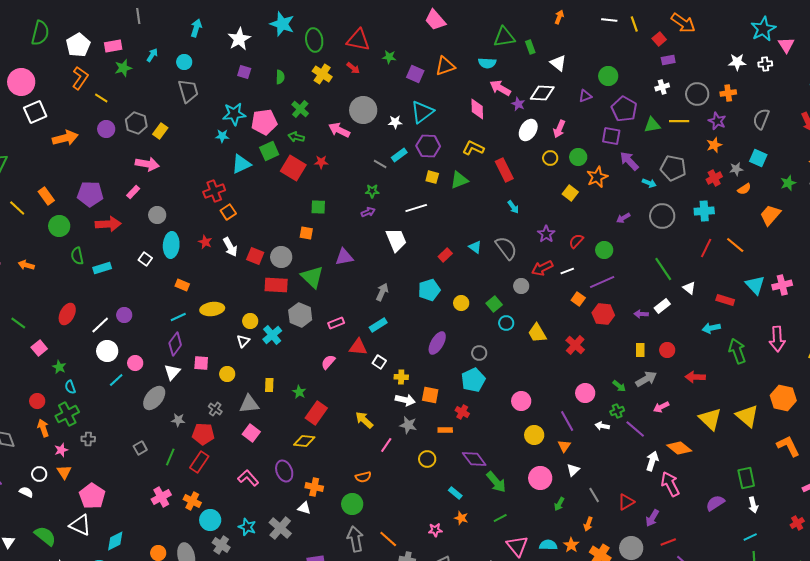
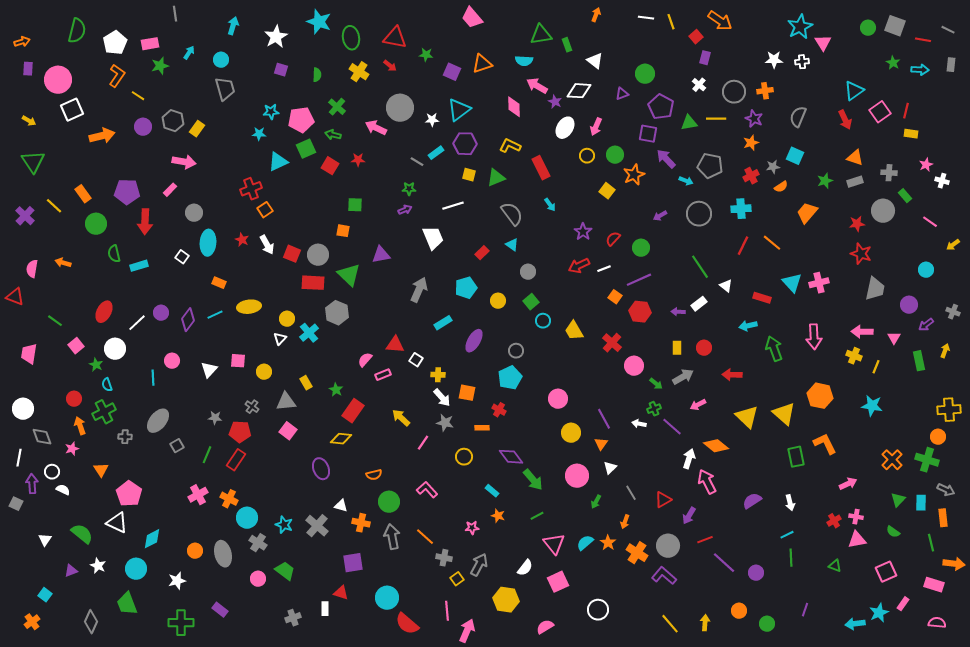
purple rectangle: (668, 60) -> (705, 58), turned -64
white cross: (662, 87) -> (699, 85), turned -32
cyan star: (234, 114) -> (271, 112), size x0.7
red square: (293, 168) -> (330, 166), size x0.7
red arrow: (108, 224) -> (145, 222), turned 95
gray semicircle: (506, 248) -> (512, 214), moved
gray circle: (521, 286) -> (528, 272), moved
gray arrow: (382, 292) -> (419, 290), size x1.4
pink rectangle: (336, 323) -> (383, 375), moved
cyan rectangle: (378, 325) -> (443, 323), moved
purple diamond: (175, 344) -> (188, 320), moved
white circle: (107, 351) -> (115, 349), moved
cyan line: (116, 380) -> (153, 378), turned -49
yellow rectangle: (269, 385) -> (306, 383), turned -32
pink circle: (585, 393) -> (634, 366), moved
gray ellipse: (154, 398) -> (158, 421), moved
white arrow: (405, 400) -> (442, 398), turned 36
pink star: (61, 450) -> (72, 449), moved
white circle: (39, 474) -> (52, 472), moved
orange semicircle: (363, 477) -> (374, 475), moved
pink L-shape: (248, 478) -> (427, 490), moved
green rectangle: (746, 478) -> (796, 457), moved
orange cross: (314, 487) -> (361, 523), moved
cyan semicircle: (548, 545) -> (585, 543), turned -42

